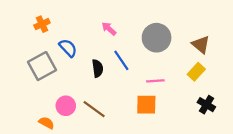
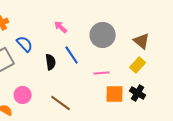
orange square: (146, 105) -> (115, 94), moved
black cross: (206, 105) -> (138, 93), moved
brown line: (94, 109) -> (61, 103), moved

